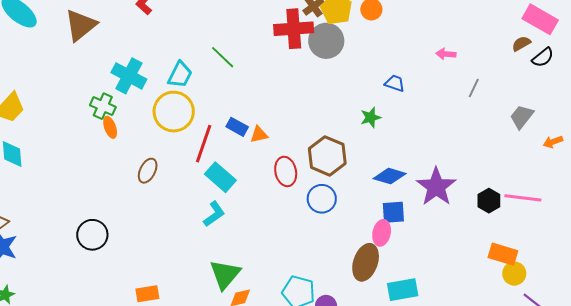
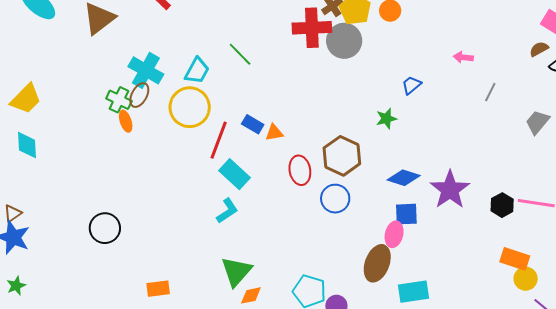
blue trapezoid: (395, 83) -> (411, 85), turned -60
brown ellipse: (148, 171) -> (139, 95), moved

